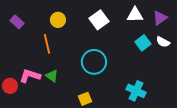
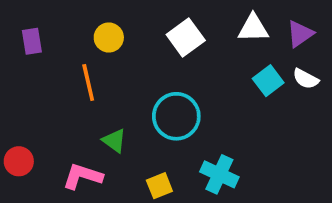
purple rectangle: (17, 22) -> (32, 41), turned 40
pink L-shape: (30, 76) -> (83, 176), moved
green triangle: (52, 76) -> (114, 141), moved
cyan cross: (136, 91) -> (219, 174), moved

